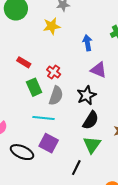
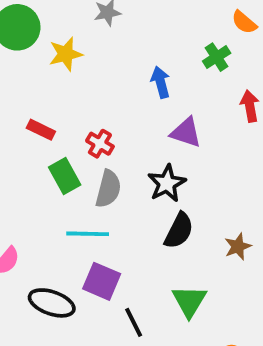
yellow star: (52, 26) -> (66, 54), moved
green triangle: (92, 145) -> (189, 301), moved
black line: (76, 168) -> (134, 322), moved, turned -49

